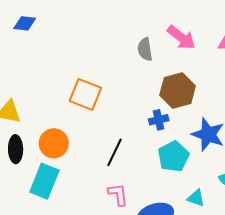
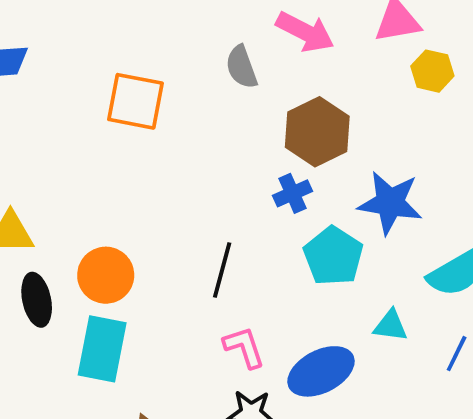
orange square: (85, 94) -> (136, 101), moved

